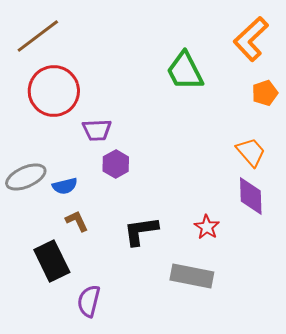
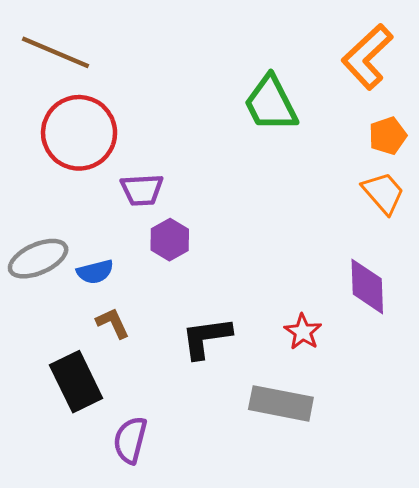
brown line: (38, 36) -> (56, 52), turned 60
orange trapezoid: (251, 152) -> (383, 193), moved

